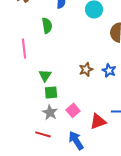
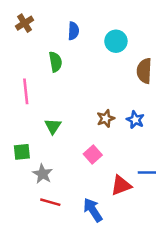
green square: (51, 92) -> (22, 152), moved
pink square: (73, 110) -> (93, 155), moved
gray star: (50, 112) -> (43, 174), moved

